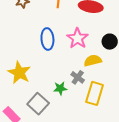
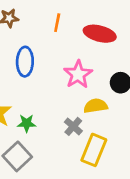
blue ellipse: (47, 39) -> (25, 62), moved
green star: (60, 88) -> (27, 123), moved

